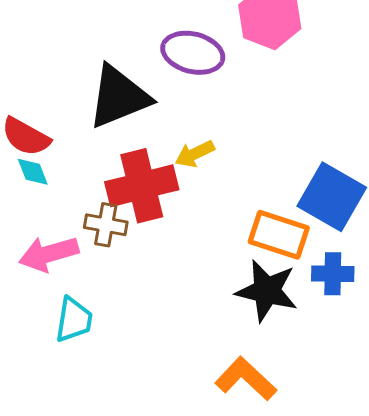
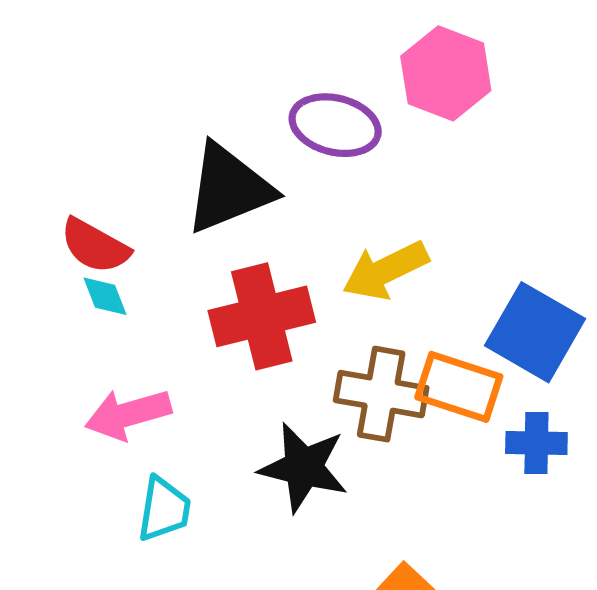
yellow arrow: (195, 154) -> (385, 270), moved, size x1.5
brown cross: (106, 225) -> (381, 394), moved, size x1.5
black star: (267, 291) -> (303, 467), moved

